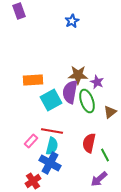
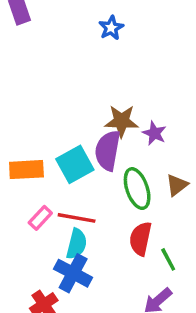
orange rectangle: (33, 80) -> (26, 170), moved
green ellipse: (87, 101) -> (137, 189), moved
pink rectangle: (31, 141) -> (40, 218), moved

